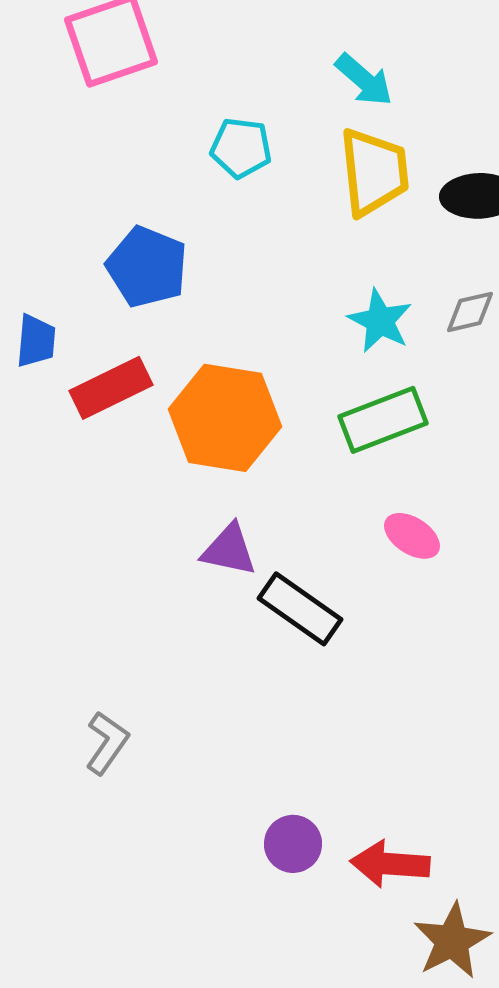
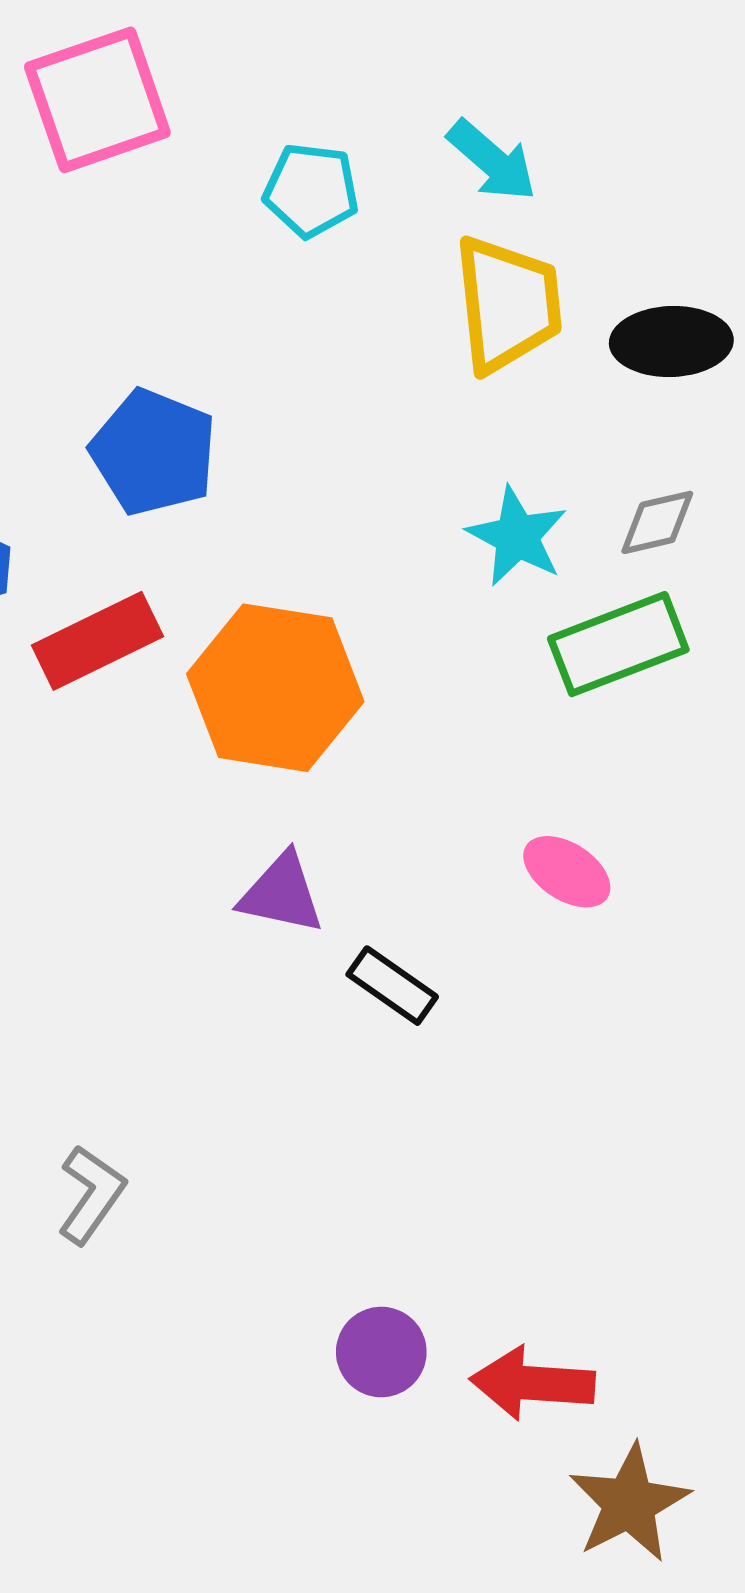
cyan pentagon: (241, 148) -> (311, 190), moved
green rectangle: (383, 420) -> (618, 644), moved
black rectangle: (300, 609) -> (392, 986), size x0.7

